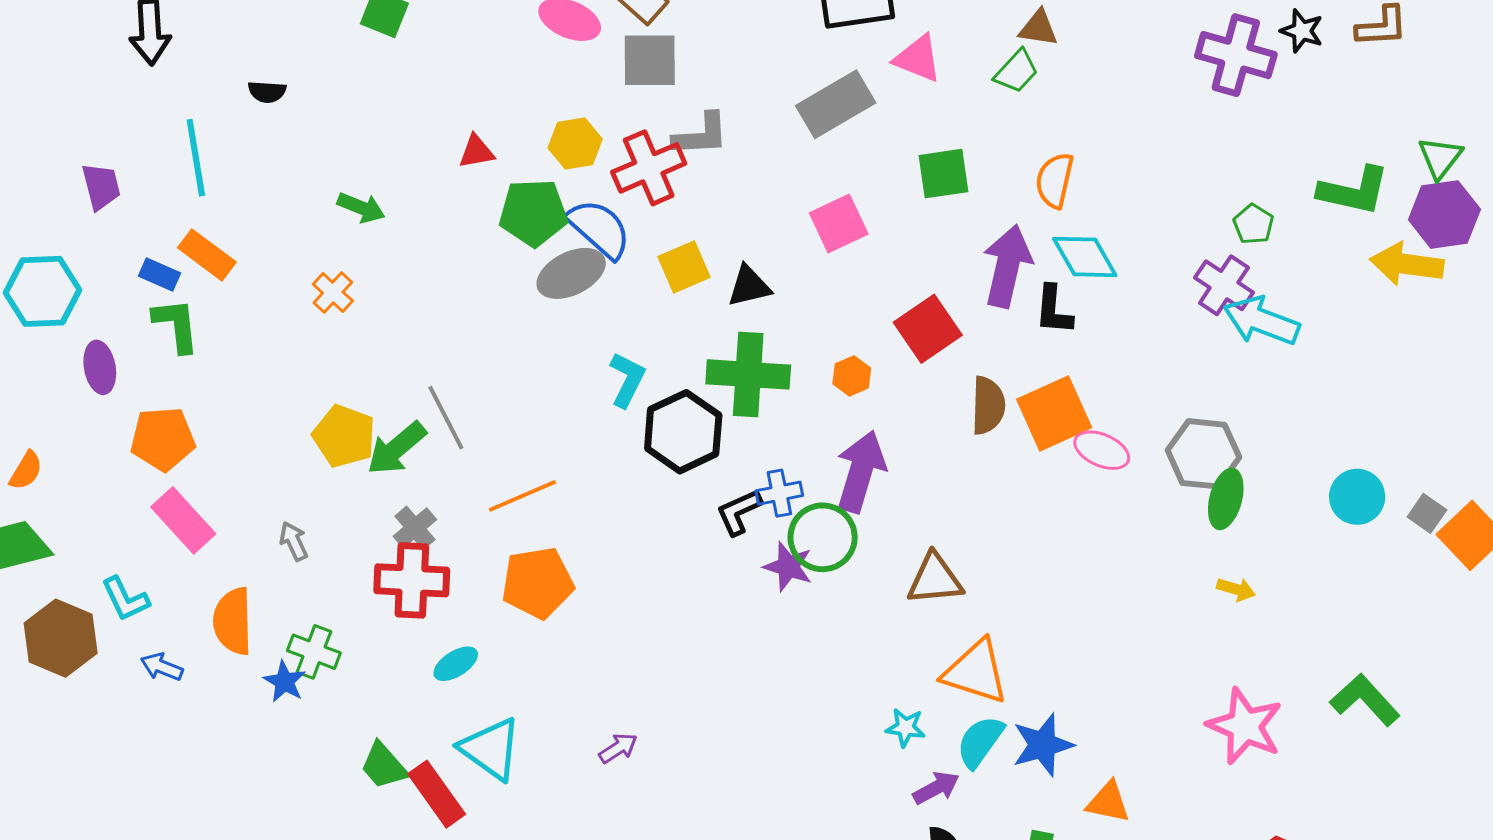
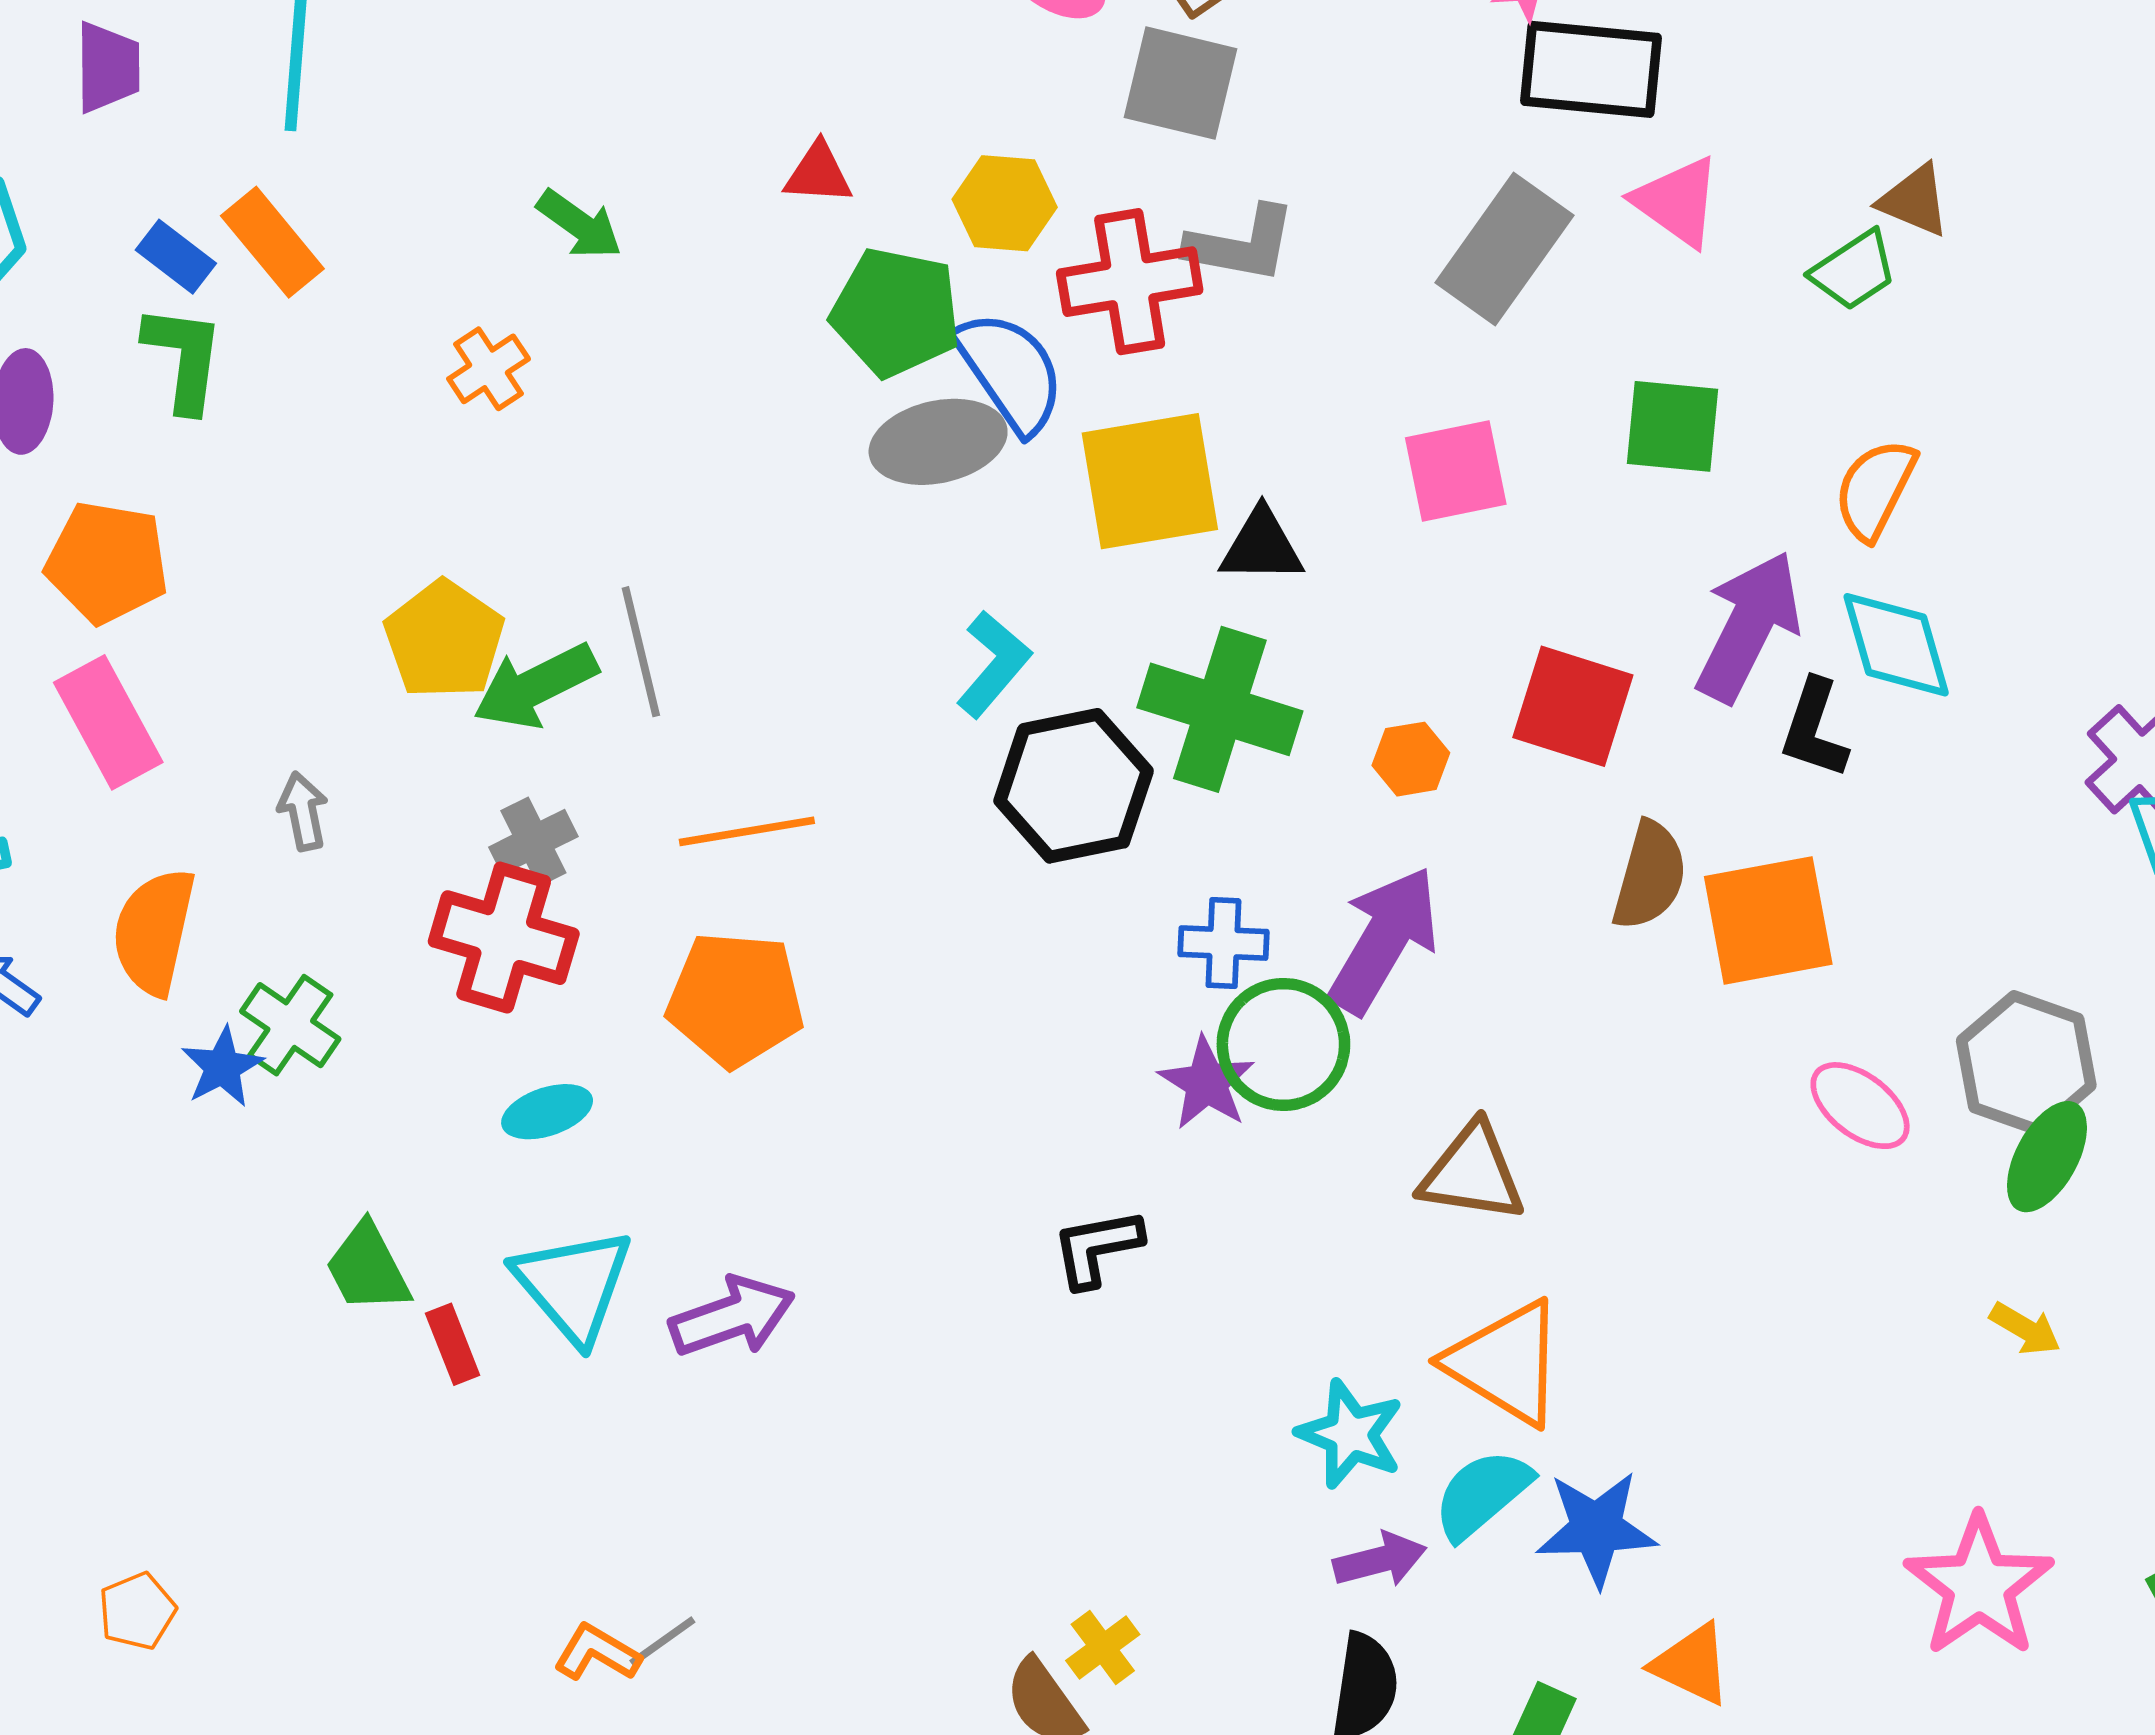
gray rectangle: (836, 104) -> (1504, 249), turned -38
yellow square: (684, 267) -> (1150, 481), size x1.5
red square: (928, 329) -> (1573, 706), turned 38
pink ellipse: (1102, 450) -> (1860, 1106), moved
black L-shape: (739, 512) -> (1097, 1248), moved
cyan star: (905, 727) -> (1350, 1434), size x1.4
purple arrow: (618, 748) -> (732, 1317), moved, size x1.6
red rectangle: (437, 794) -> (453, 1344), size x0.6

